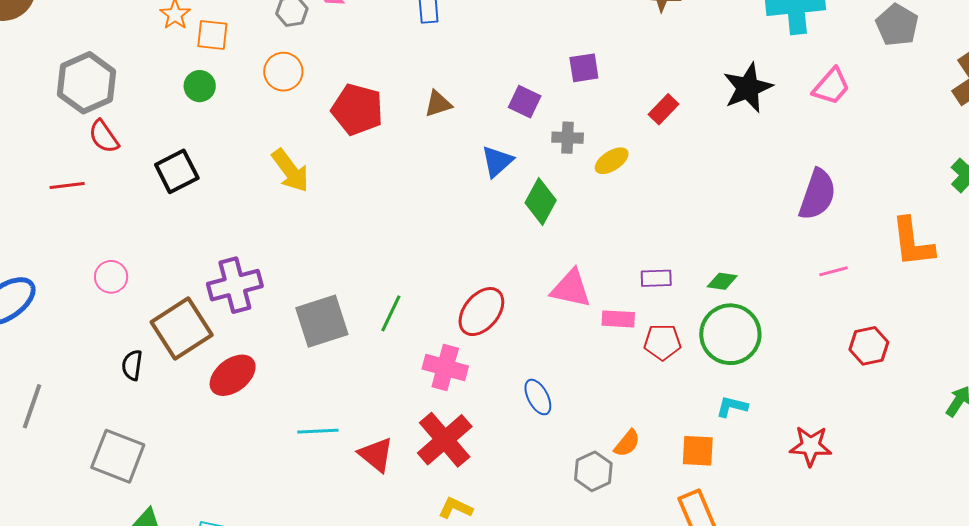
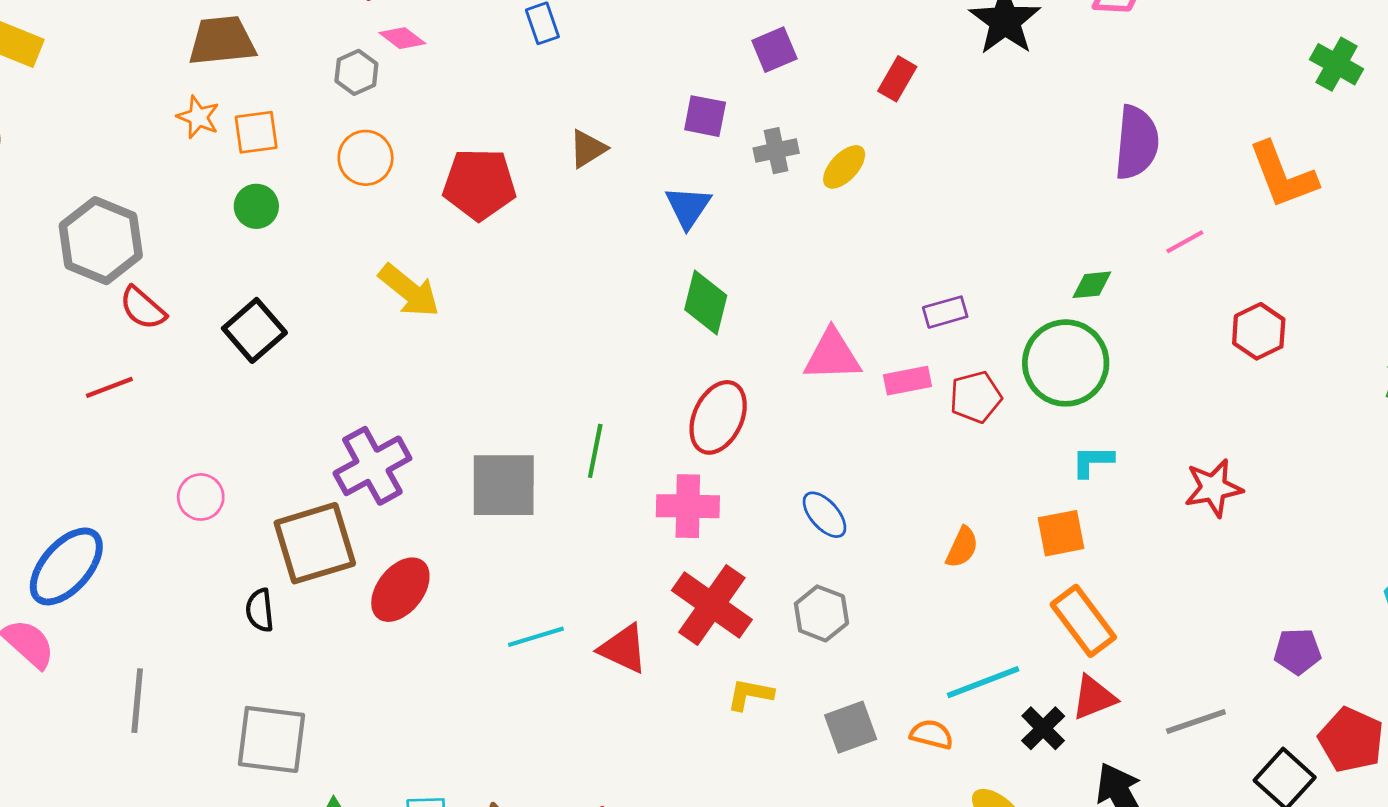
green diamond: (541, 201) -> (706, 303), moved
green diamond: (722, 281) -> (1092, 285), moved
gray square: (322, 321) -> (504, 485), turned 32
brown square: (182, 328) -> (315, 543), turned 30
gray hexagon: (593, 471) -> (821, 613), moved

